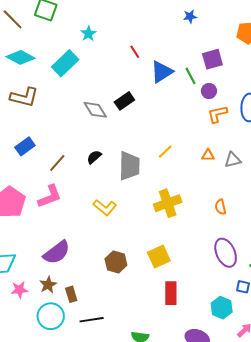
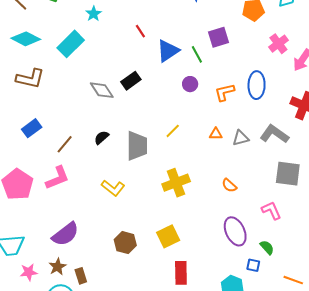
purple circle: (209, 91) -> (190, 84), moved
orange semicircle: (221, 207) -> (229, 185), turned -35

